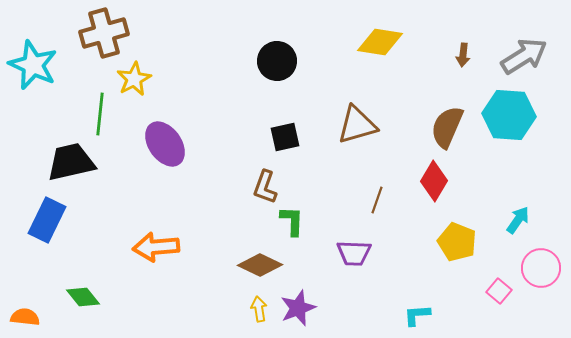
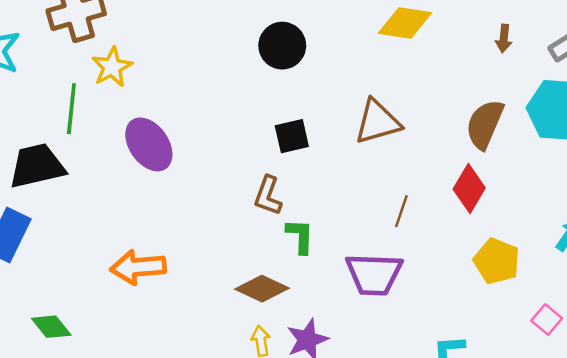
purple trapezoid: (354, 253) -> (374, 274), size x1.4

